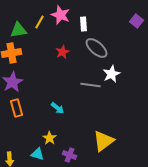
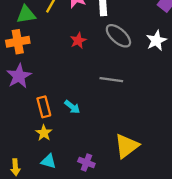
white star: (112, 74) -> (156, 41), moved
orange rectangle: (17, 108) -> (44, 107), moved
yellow star: (50, 138) -> (44, 133), moved

